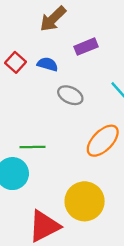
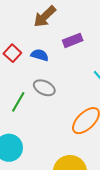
gray ellipse: (70, 95) -> (44, 88), moved
green line: (32, 147) -> (18, 102), moved, turned -60

